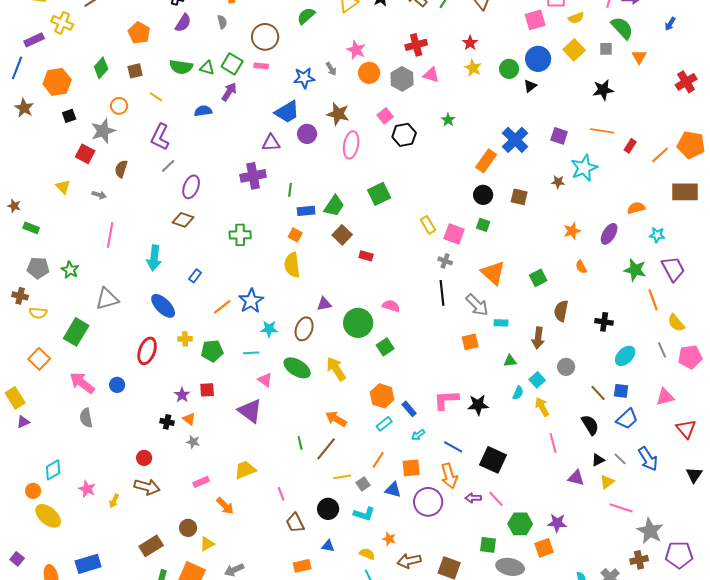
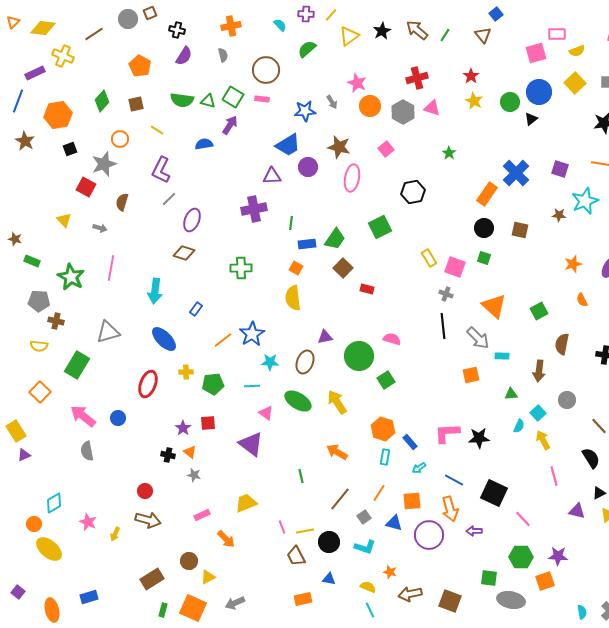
black hexagon: (404, 135) -> (413, 192), moved
green star: (70, 270) -> (71, 277), moved, size x1.5
brown cross: (20, 296) -> (56, 321), moved
cyan rectangle: (384, 424) -> (385, 457), turned -42
brown line: (326, 449) -> (340, 499), moved
yellow line: (342, 477) -> (305, 531), moved
pink line: (496, 499) -> (523, 519), moved
blue rectangle: (88, 564) -> (89, 597), size x0.7

